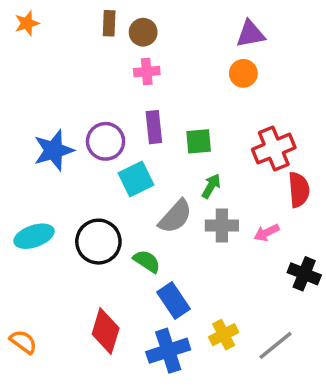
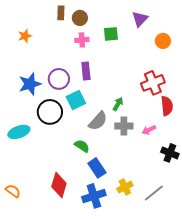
orange star: (27, 23) -> (25, 36), moved
purple triangle: (250, 34) -> (140, 19), turned -36
orange circle: (243, 73) -> (163, 41), moved
green square: (199, 141) -> (111, 34), moved
black circle: (98, 242) -> (50, 112), moved

